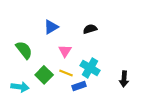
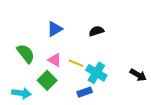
pink triangle: (65, 51) -> (55, 60), moved, turned -32
yellow line: (66, 73) -> (76, 63), moved
black arrow: (124, 79) -> (138, 75), moved, turned -63

